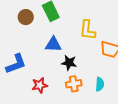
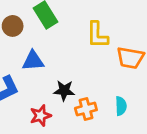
blue triangle: (53, 44) -> (33, 61), moved
black star: (69, 63) -> (64, 91), moved

